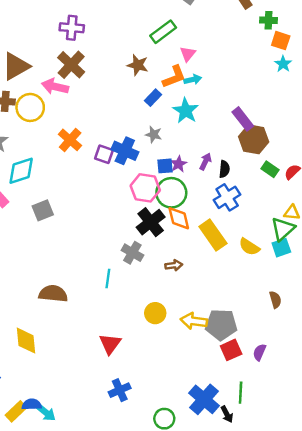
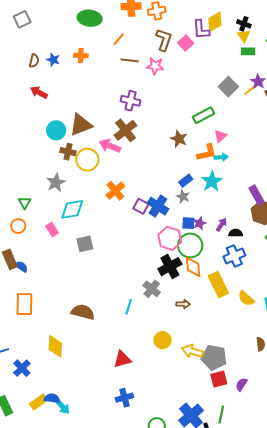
blue rectangle: (153, 98) -> (186, 181), moved
black semicircle: (224, 169) -> (236, 233), turned -104
red triangle: (110, 344) -> (122, 359), turned 30

